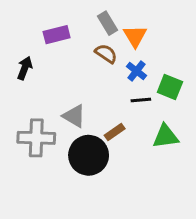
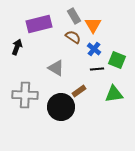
purple rectangle: (57, 35) -> (39, 24), size x1.4
gray triangle: (74, 116) -> (56, 68), moved

